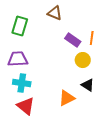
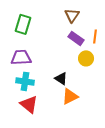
brown triangle: (55, 13) -> (72, 15), moved, turned 42
black triangle: (88, 85) -> (61, 78), moved

